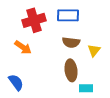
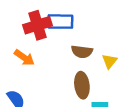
blue rectangle: (68, 15) -> (60, 22), moved

